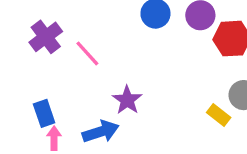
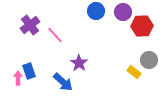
blue arrow: (101, 132) -> (63, 82), turned 60
pink arrow: (54, 138) -> (18, 78), moved

